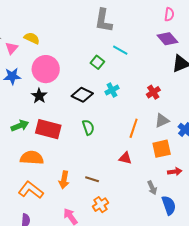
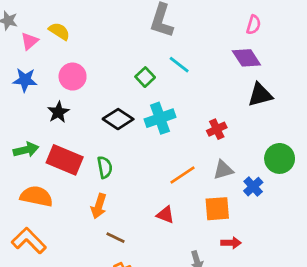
pink circle: (46, 69) -> (73, 77), size x0.7
cyan cross: (112, 90) -> (160, 118), size x1.5
green semicircle: (88, 127) -> (105, 167), moved
orange line: (134, 128) -> (183, 175), turned 30
orange arrow: (64, 180) -> (99, 206), moved

